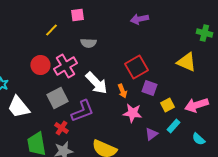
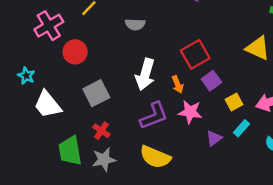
pink cross: (65, 66) -> (49, 26), moved
white arrow: (96, 83) -> (145, 74), turned 60
purple square: (149, 88) -> (211, 81), turned 35
purple L-shape: (82, 111) -> (154, 116), moved

